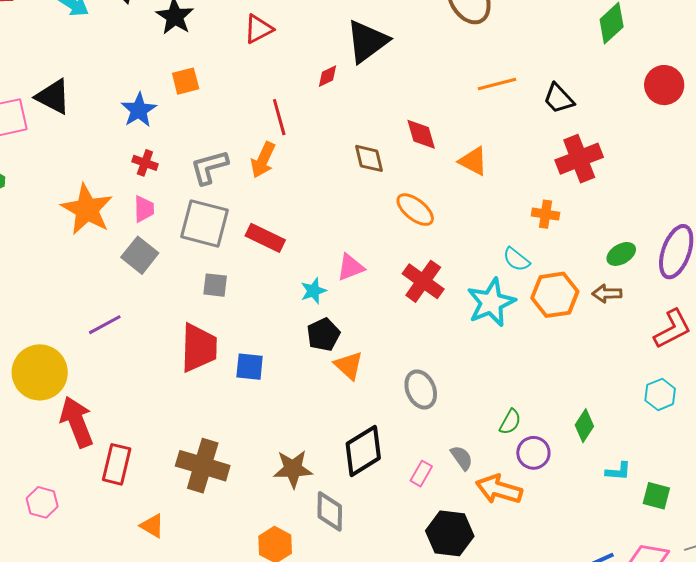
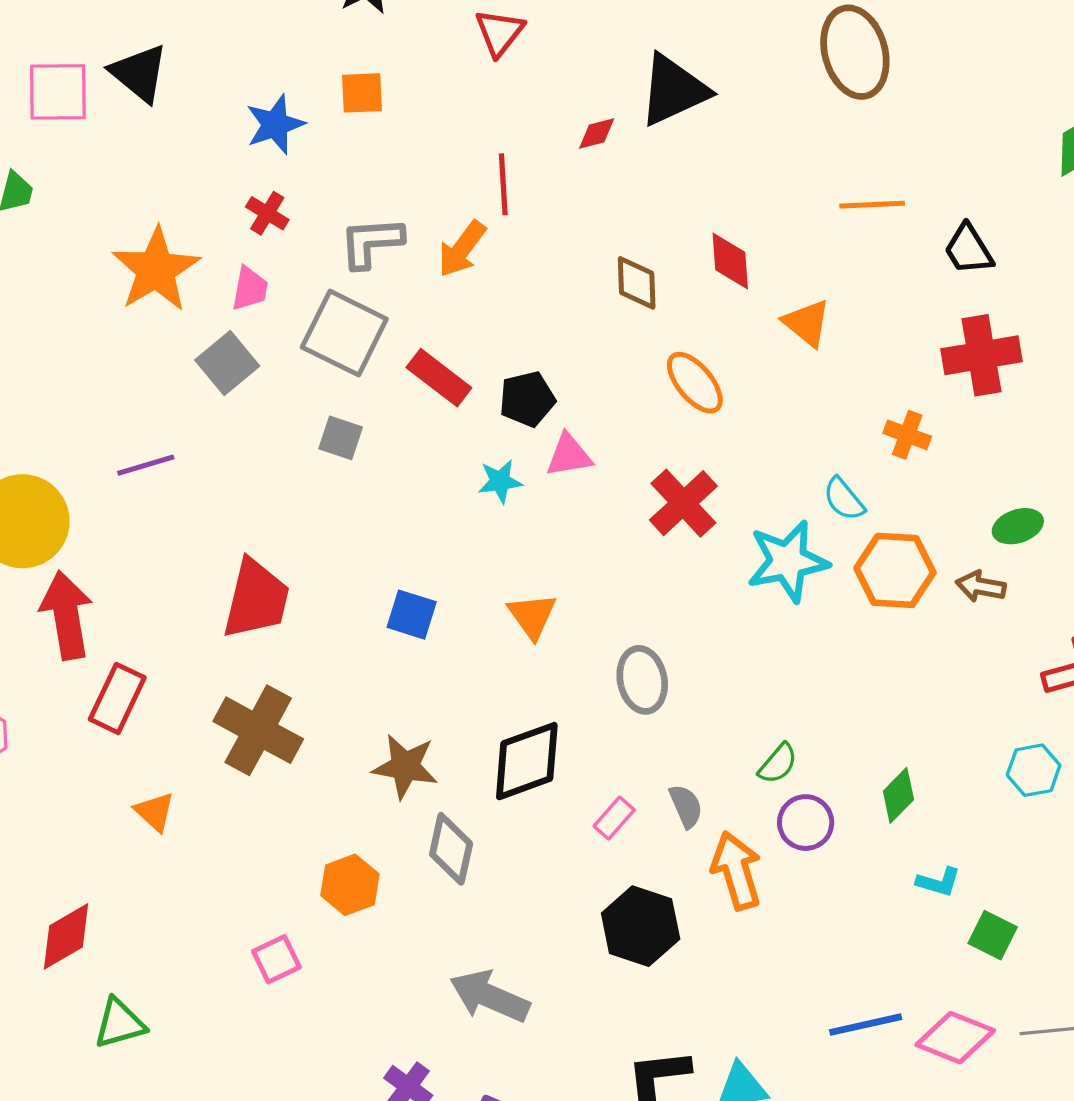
red triangle: (258, 29) -> (500, 32), turned -36
black pentagon: (323, 335) -> (527, 399), moved
red trapezoid: (199, 348) -> (256, 599), moved
blue square: (250, 367) -> (412, 615), moved
orange arrow: (499, 489) -> (736, 871), turned 45

